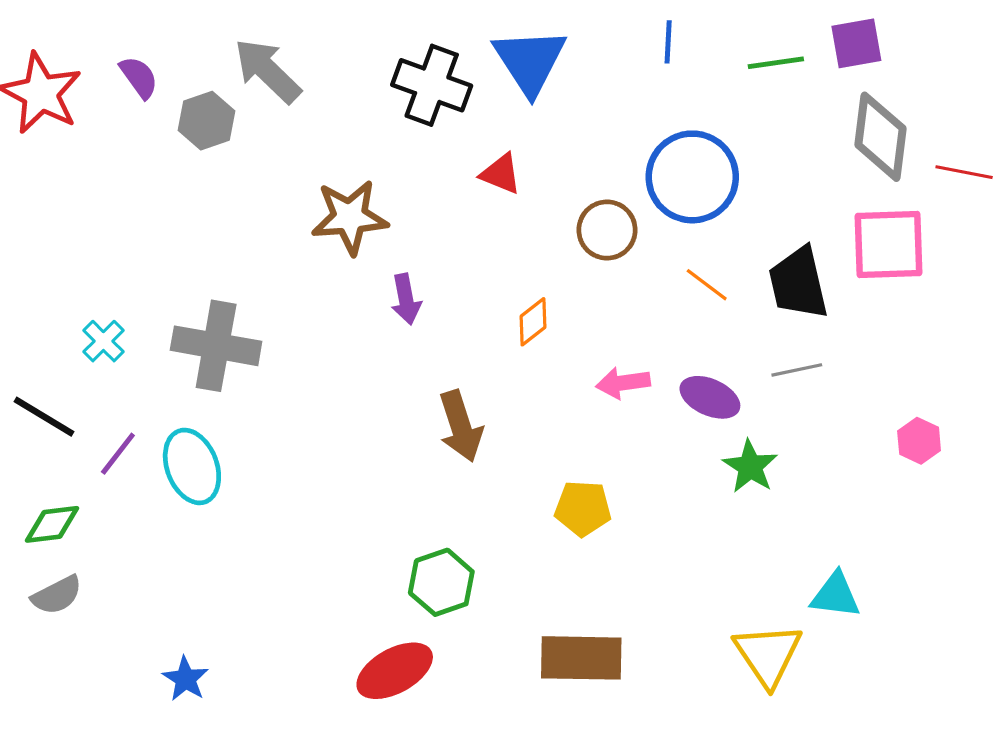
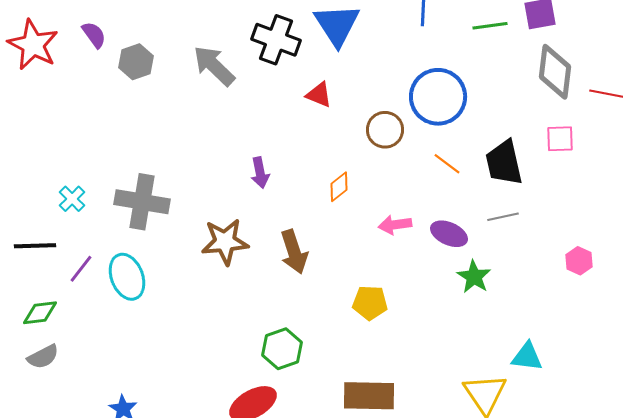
gray arrow: (268, 71) -> (214, 66), moved
brown star: (350, 217) -> (225, 242), moved
pink square: (888, 245) -> (560, 139), size x0.6
black line: (44, 417) -> (35, 246), turned -33

